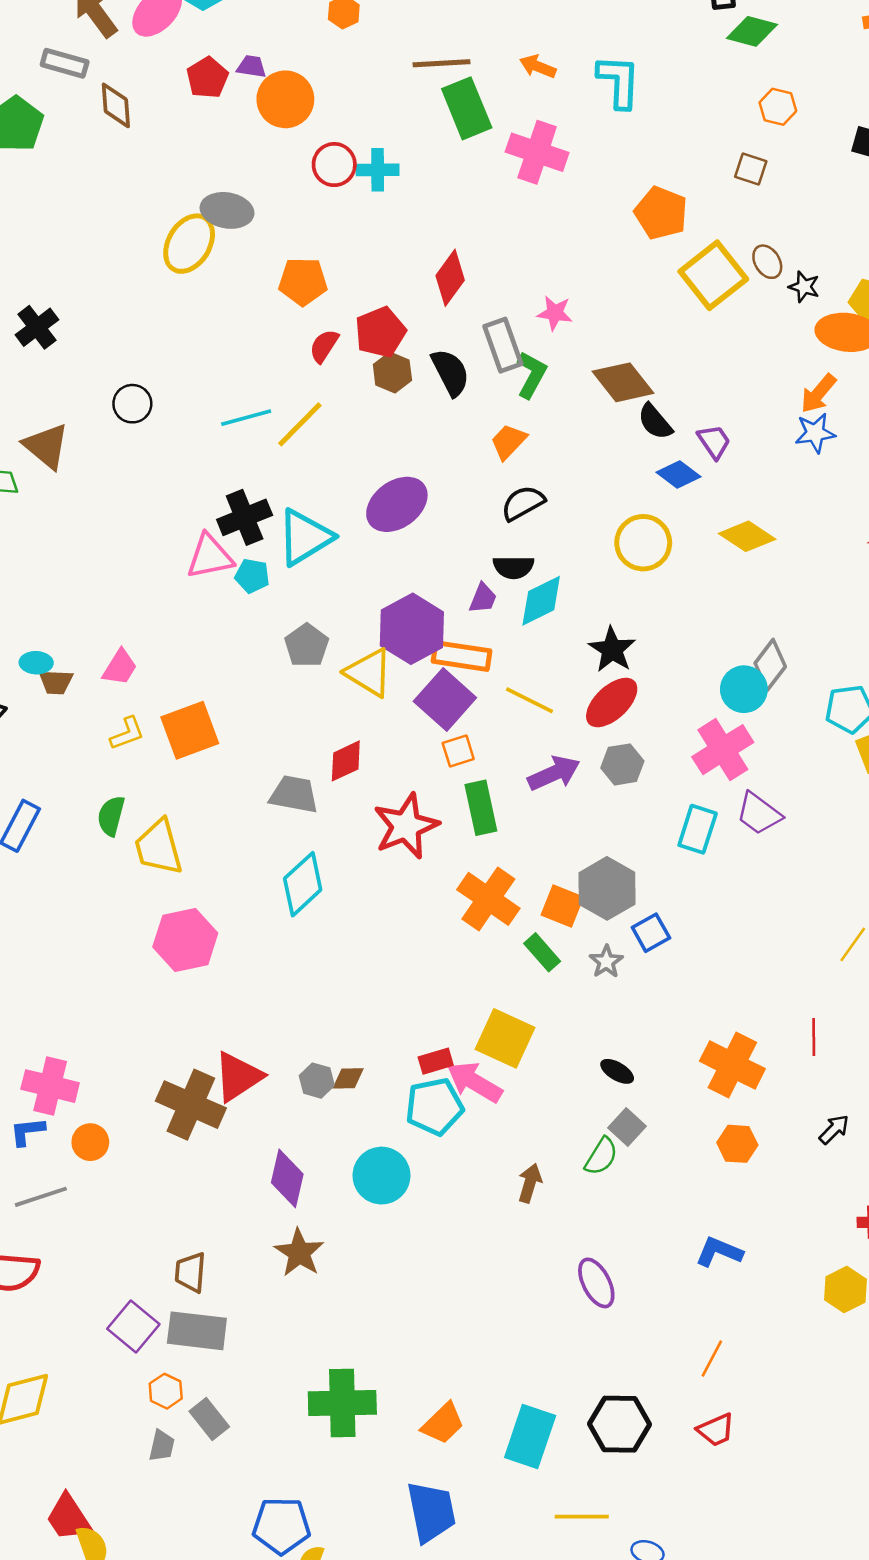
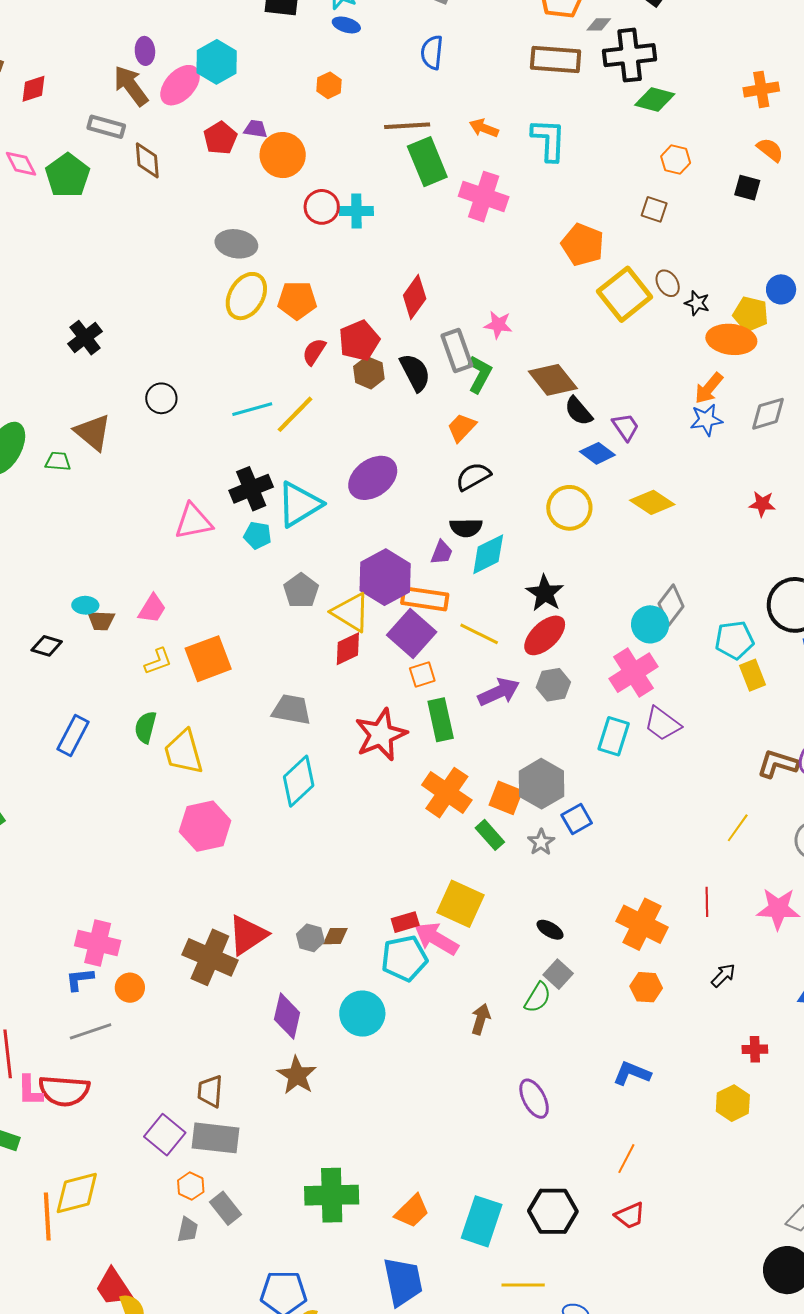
yellow ellipse: (189, 244) -> (246, 296), moved
pink triangle: (210, 557) -> (194, 521), moved
red diamond: (346, 761) -> (348, 649), moved

